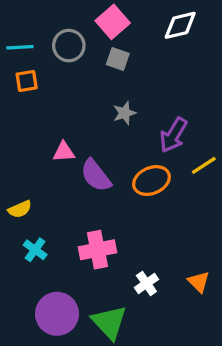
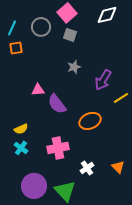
cyan line: (20, 47) -> (12, 28), turned -63
orange ellipse: (151, 181) -> (90, 121), moved
yellow semicircle: (20, 209) -> (21, 129), moved

